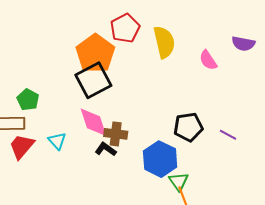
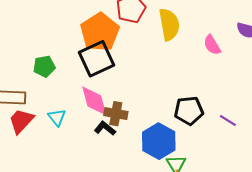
green pentagon: (28, 100) -> (44, 66), moved, turned 30

